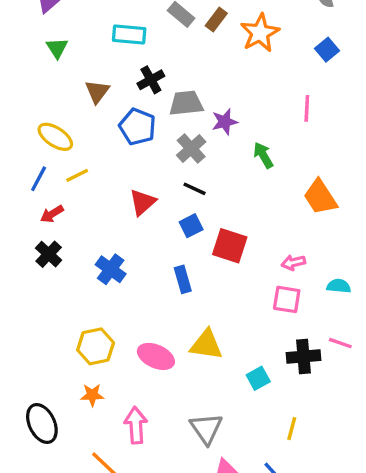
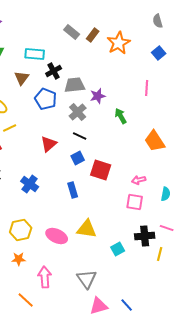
cyan rectangle: (129, 35) -> (35, 54), moved
cyan semicircle: (339, 286) -> (166, 194), turned 96
yellow line: (292, 429) -> (160, 254), moved

